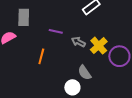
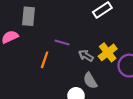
purple line: (56, 31) -> (62, 42), moved
gray arrow: (78, 42) -> (86, 56), moved

